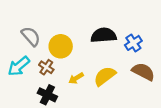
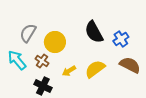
black semicircle: (104, 35) -> (94, 32), turned -115
gray semicircle: (31, 36) -> (28, 33), turned -108
cyan arrow: (19, 66) -> (17, 60), turned 90

